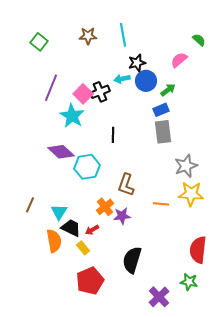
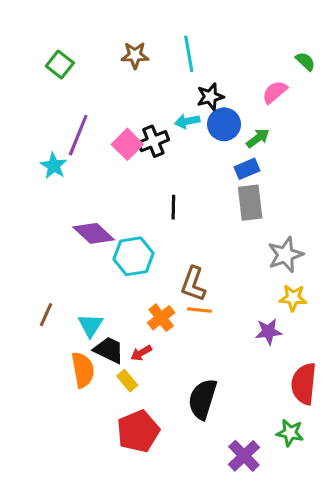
cyan star: (72, 116) -> (54, 166), moved, size x0.7
yellow star: (191, 194) -> (293, 298), size x0.7
orange line: (161, 204) -> (199, 310), moved
purple star: (122, 216) -> (269, 332), moved

